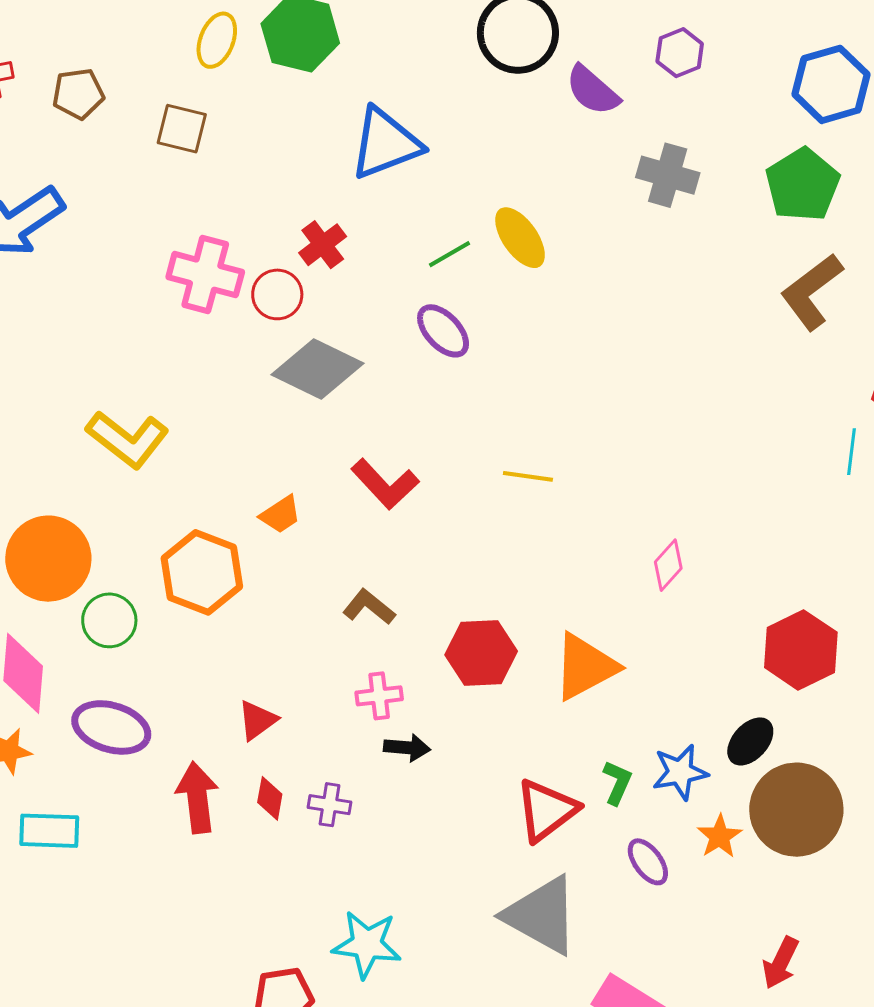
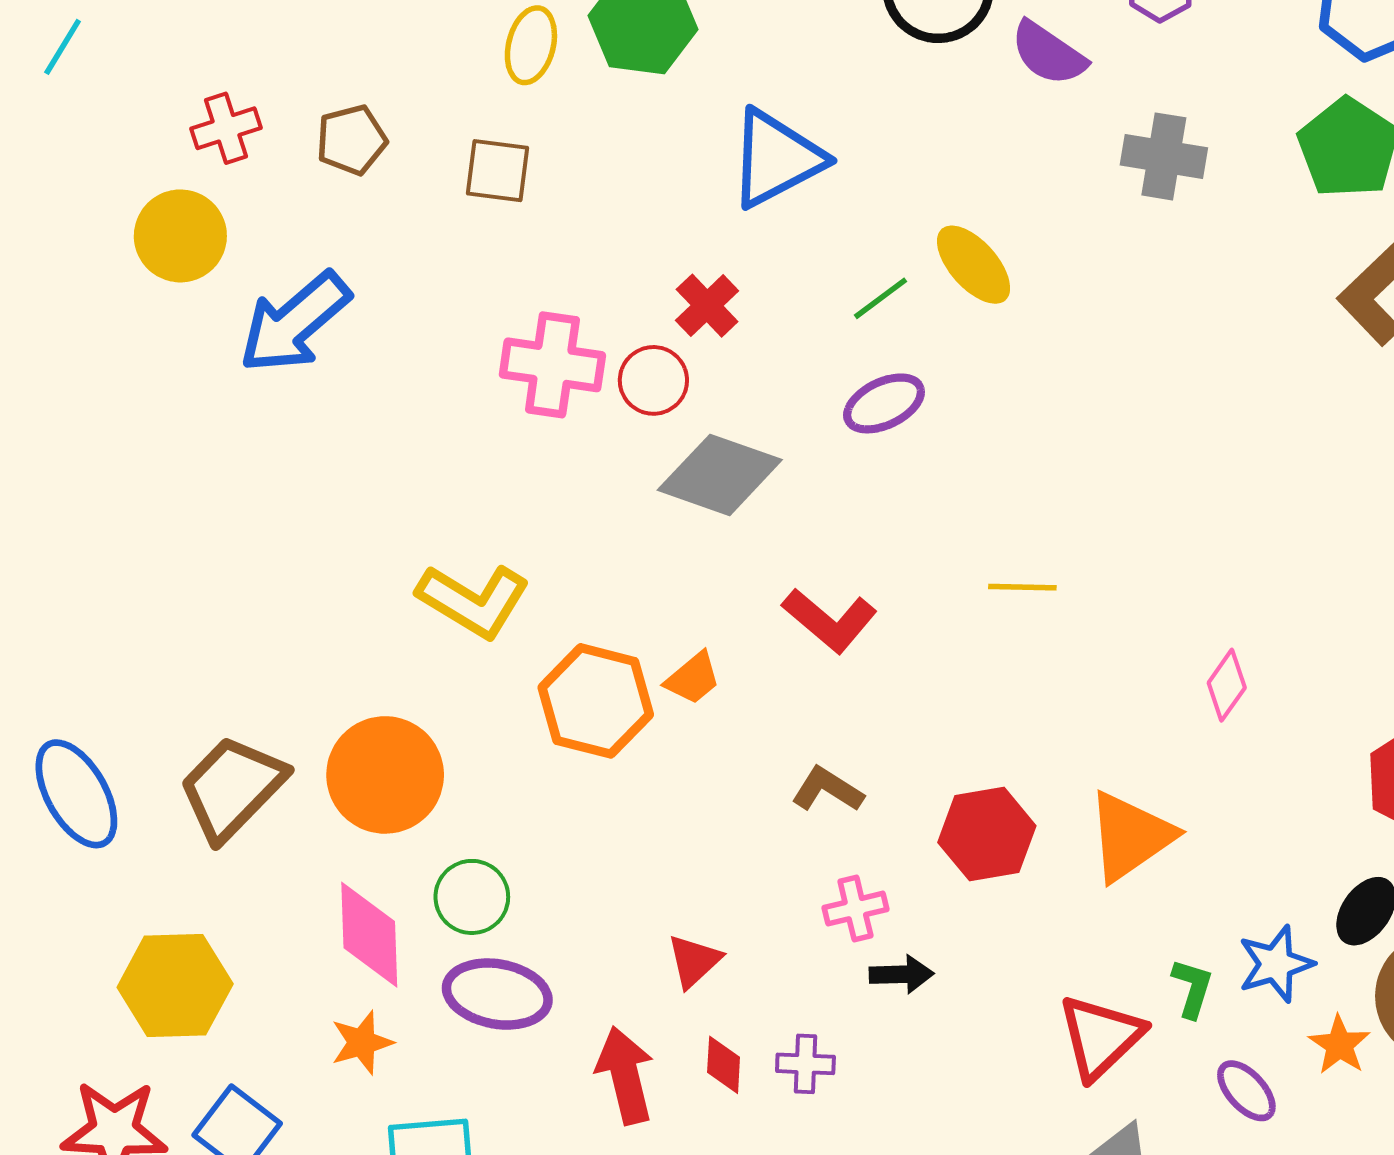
purple ellipse: (443, 331) -> (884, 403), turned -66
orange hexagon: (202, 572) -> (596, 701), moved
green circle: (109, 620) -> (472, 897), moved

